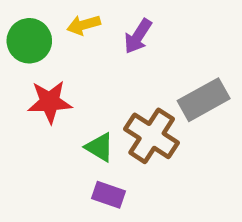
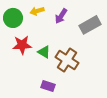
gray rectangle: (204, 100) -> (90, 25), moved
green triangle: (99, 147) -> (44, 52), moved

